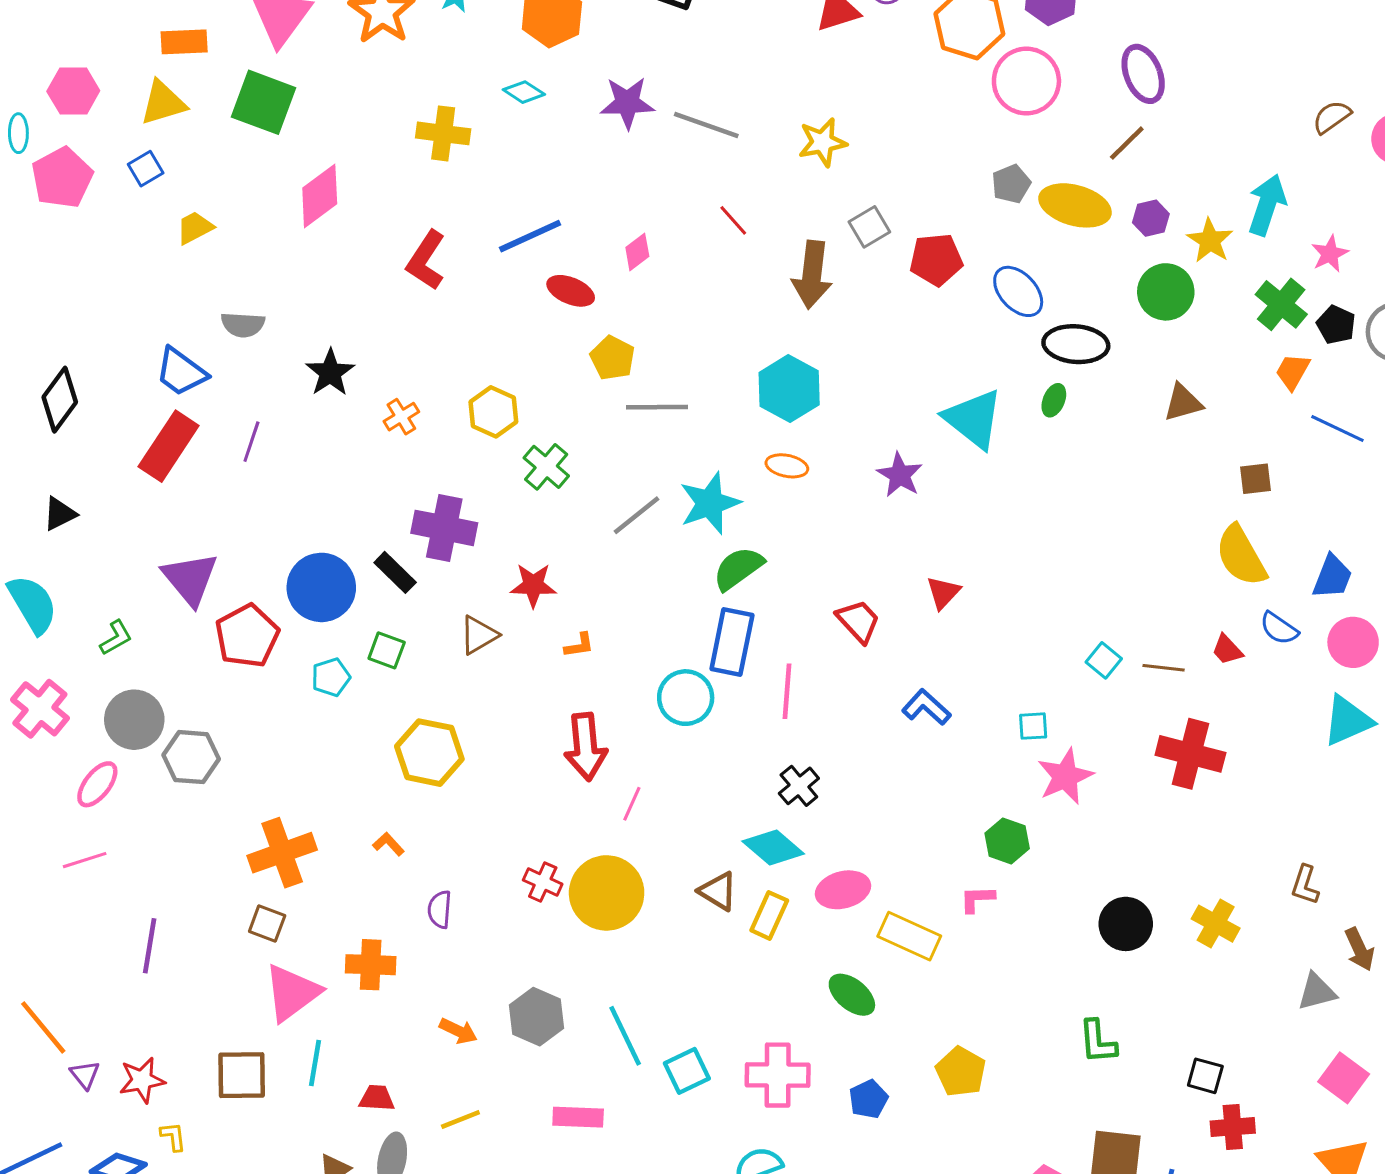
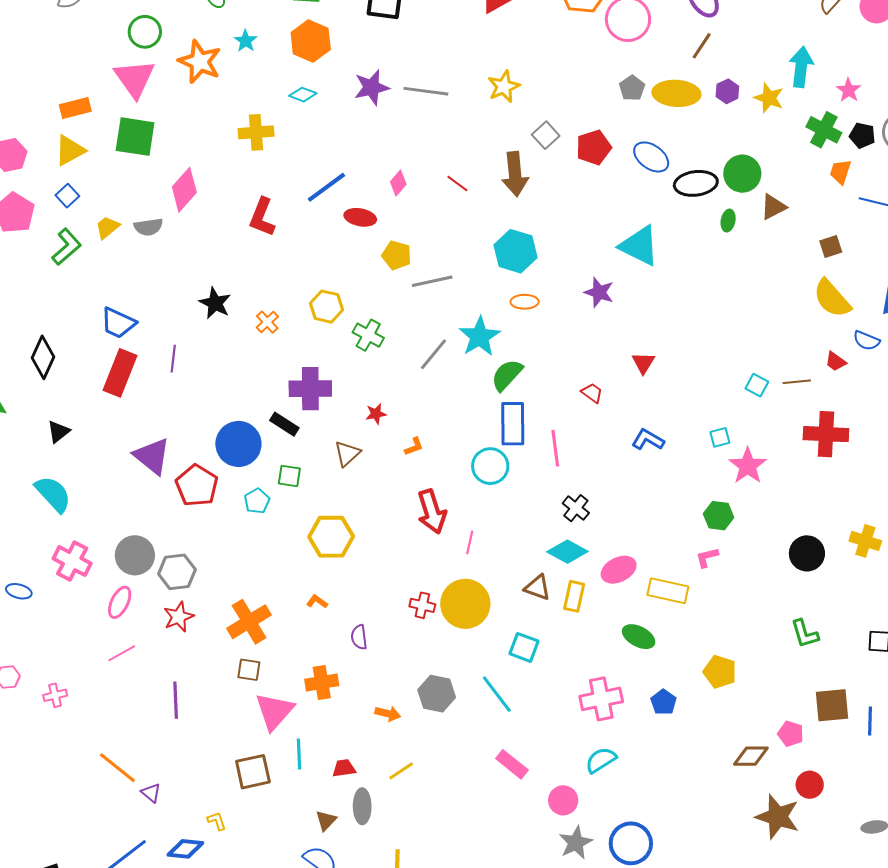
red line: (733, 220) -> (457, 184), moved
green circle: (1166, 292) -> (742, 174), moved
gray semicircle: (243, 325) -> (148, 227), moved
green ellipse: (1054, 400) -> (728, 221), moved
red star: (533, 585) -> (376, 414), size x0.7
red trapezoid: (858, 621) -> (592, 393), size x0.7
green L-shape: (116, 638) -> (66, 247), moved, size x1.5
cyan square: (687, 1071) -> (524, 647), moved, turned -32
red star: (142, 1080) -> (179, 617), moved
pink rectangle: (578, 1117) -> (512, 764), moved, turned 48

